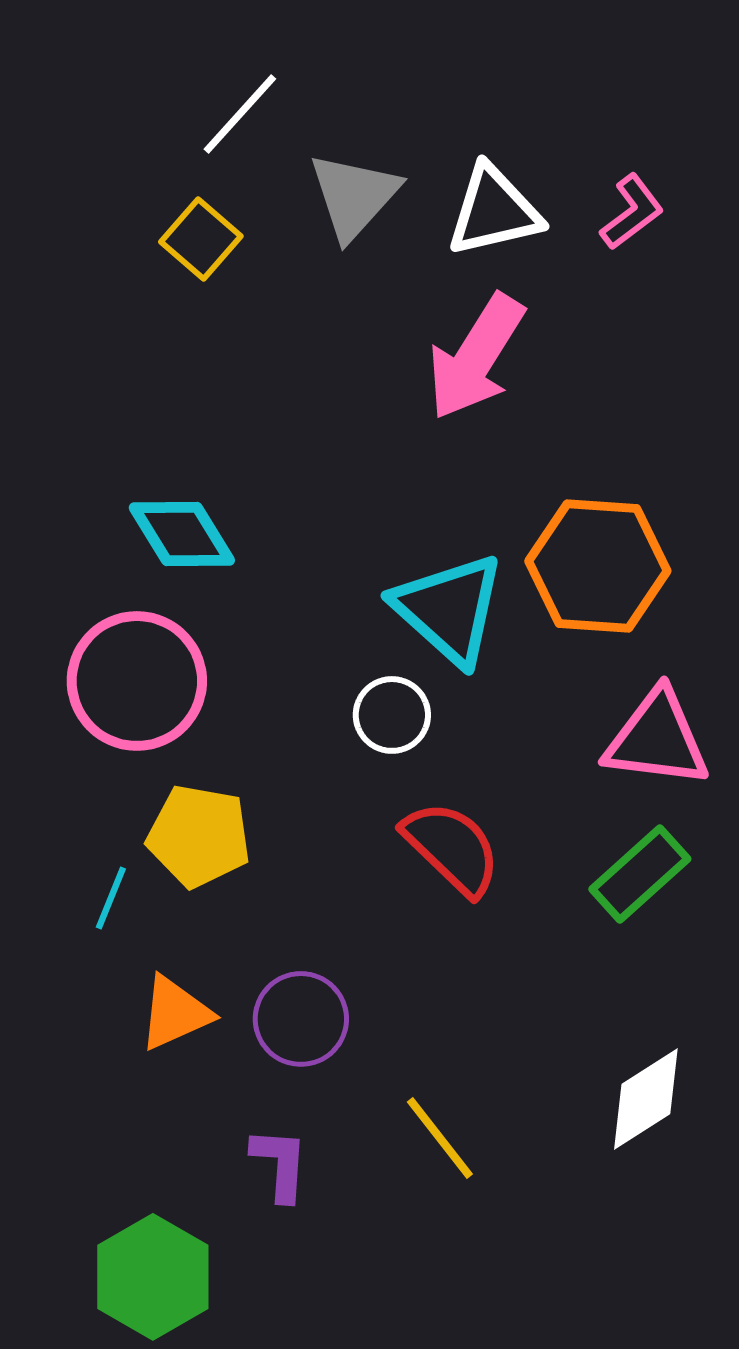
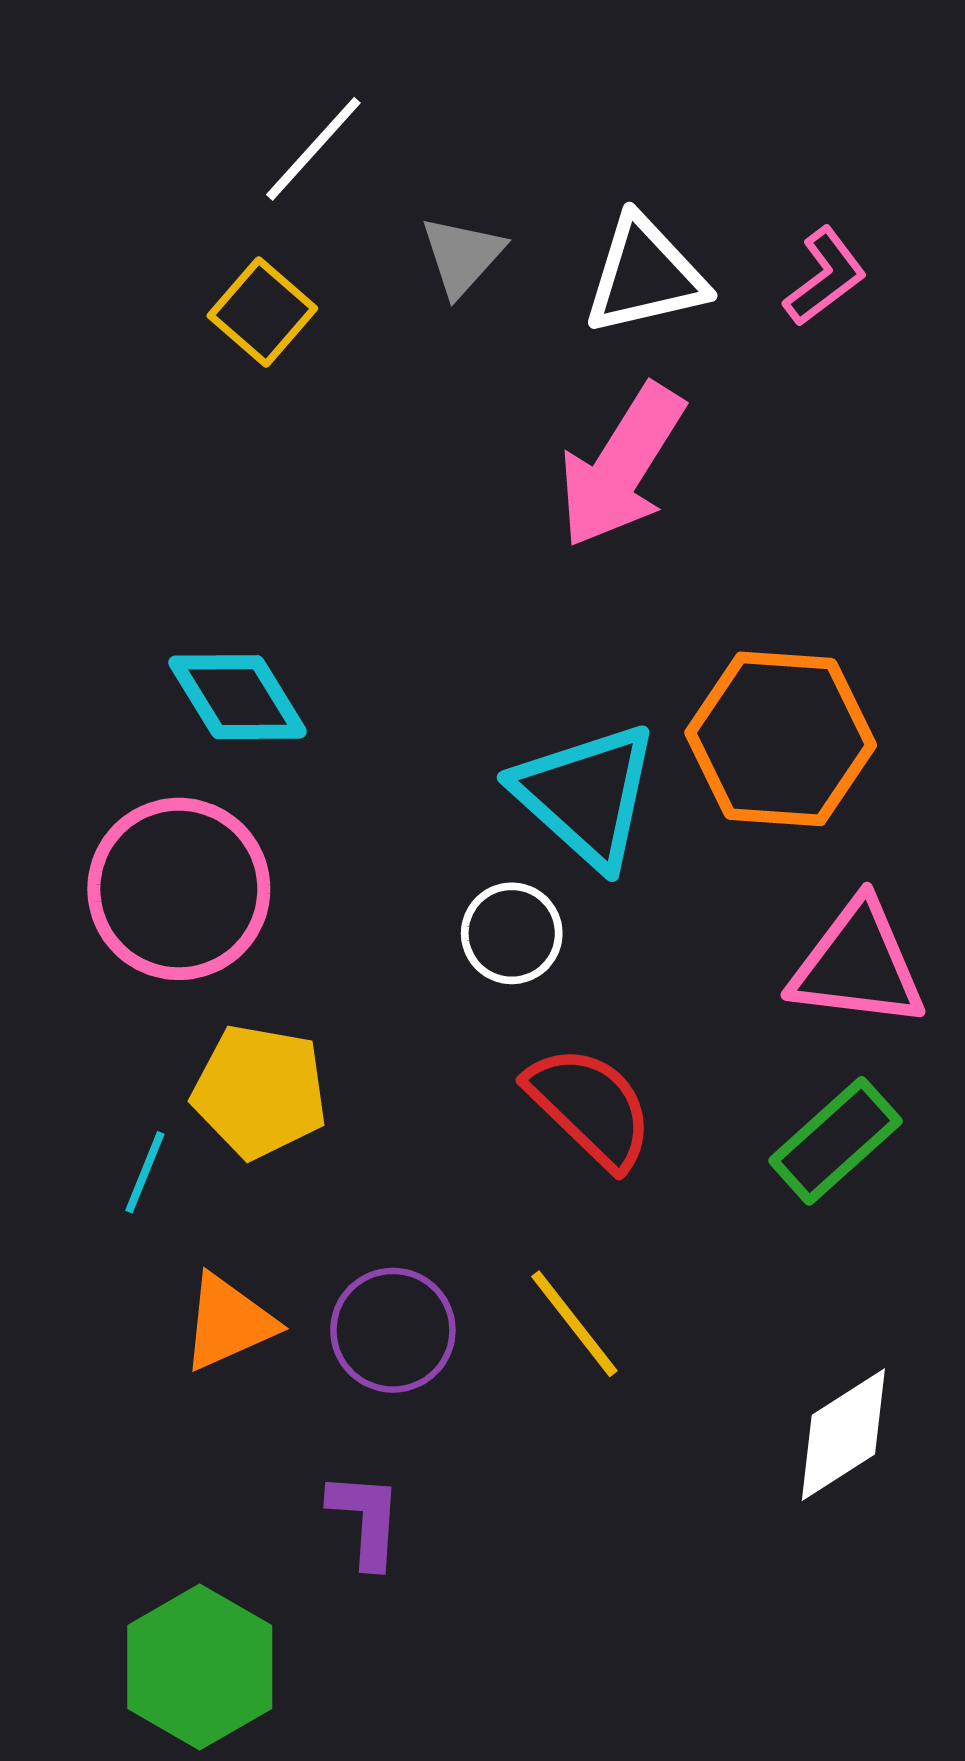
gray triangle: (354, 196) -> (462, 256), size x0.7
yellow line: (440, 1138) -> (574, 1324), moved

